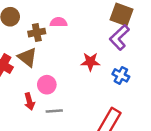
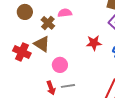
brown cross: (37, 33) -> (48, 23), turned -32
red arrow: (29, 101) -> (51, 88), moved

